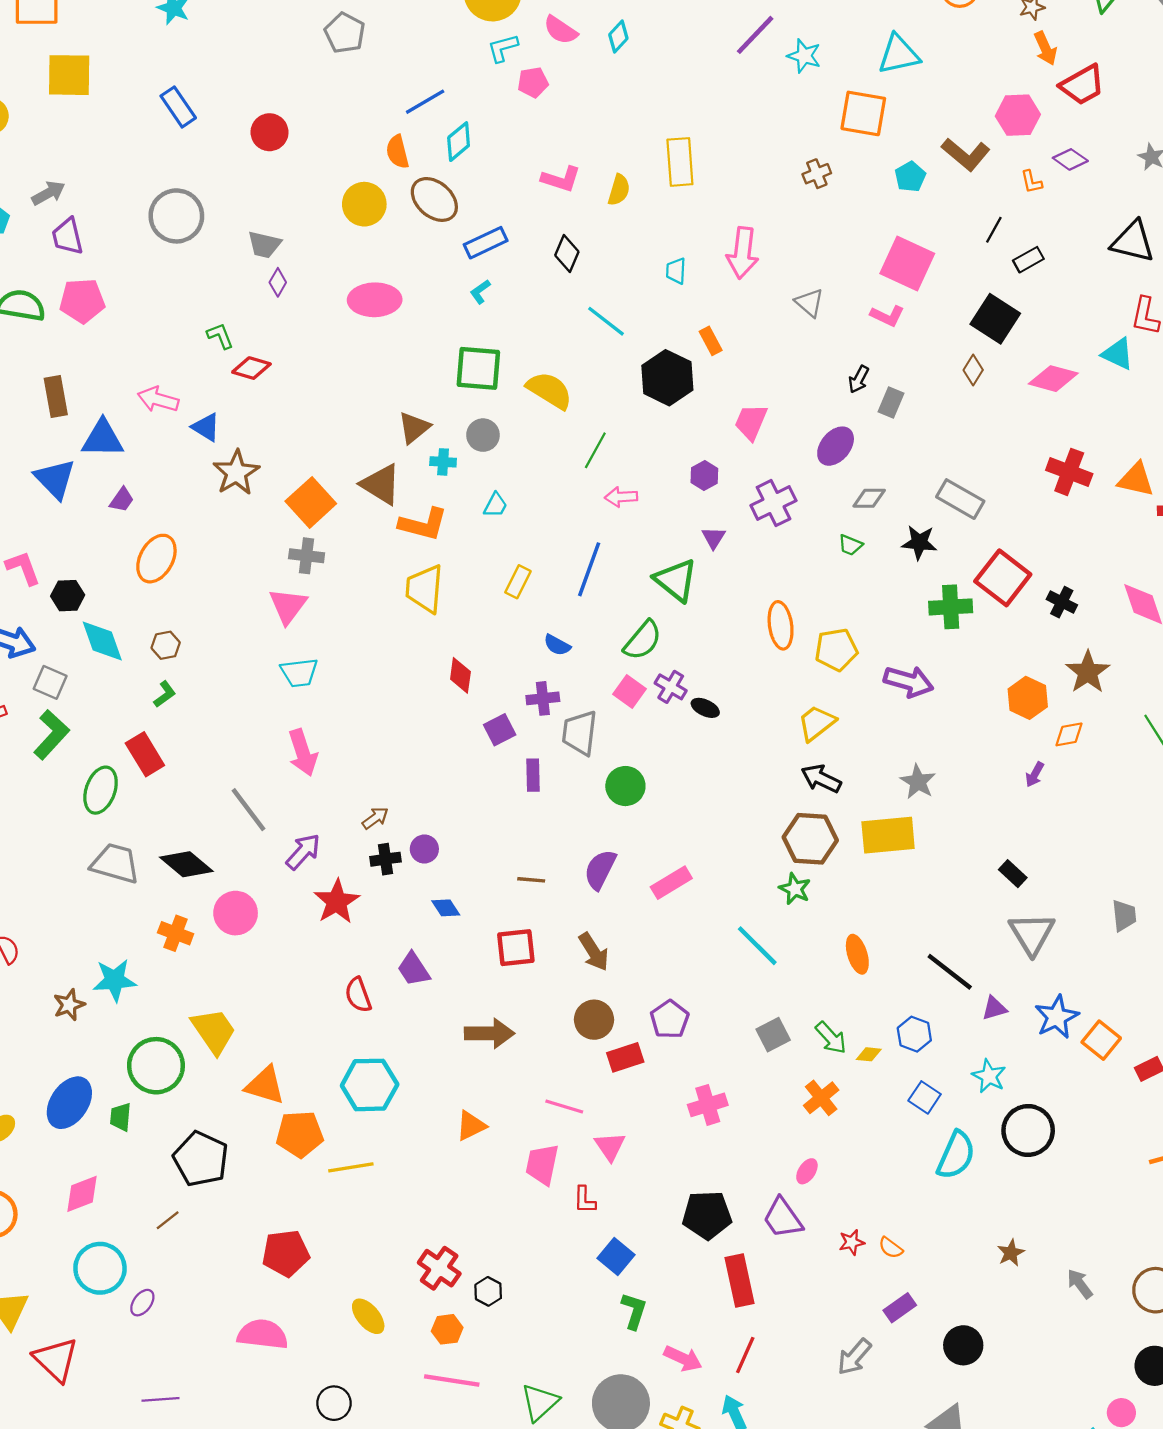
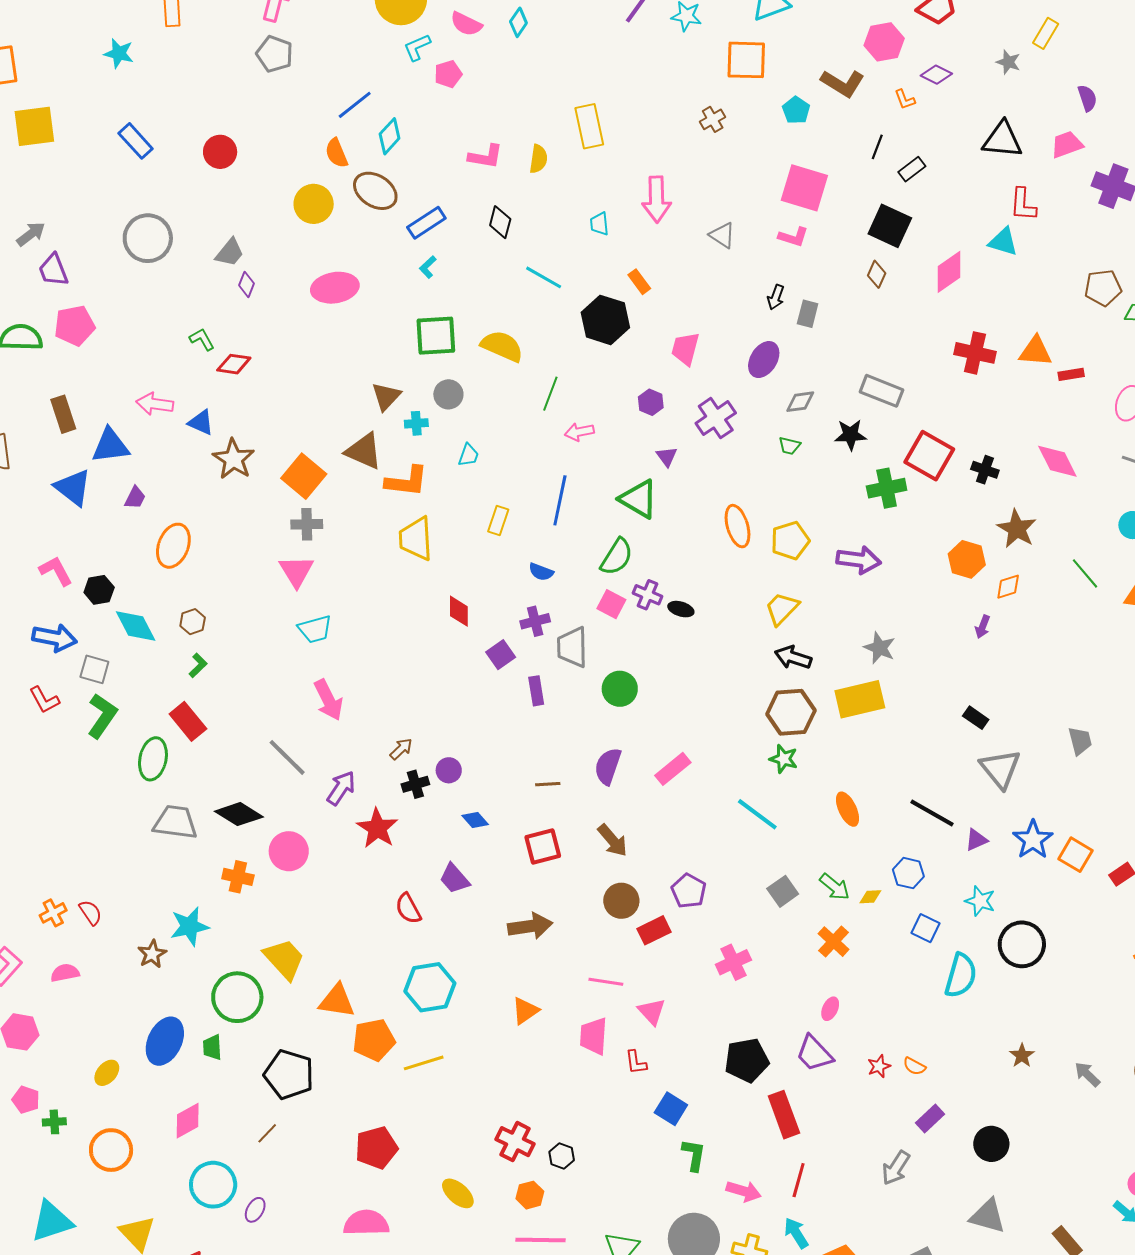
gray trapezoid: (264, 245) -> (230, 252), turned -56
pink diamond: (1053, 379) -> (949, 272), turned -42

